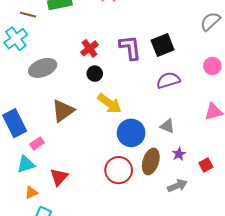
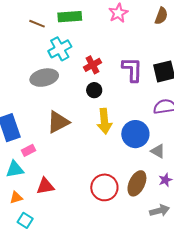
cyan cross: (16, 39) -> (60, 49), moved
yellow arrow: (109, 103) -> (104, 121), turned 40
blue circle: (131, 133) -> (135, 134), moved
red triangle: (59, 177) -> (45, 186), turned 30

